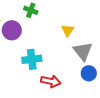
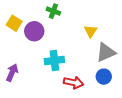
gray triangle: (83, 51) -> (106, 52), turned 45
blue circle: (89, 73) -> (104, 77), moved

